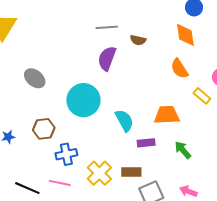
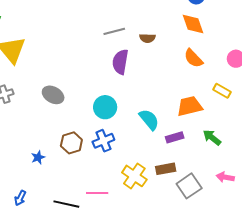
yellow rectangle: (202, 96) -> (222, 91), moved
cyan circle: (83, 100) -> (105, 107), size x0.7
blue cross: (66, 154) -> (103, 141), moved

